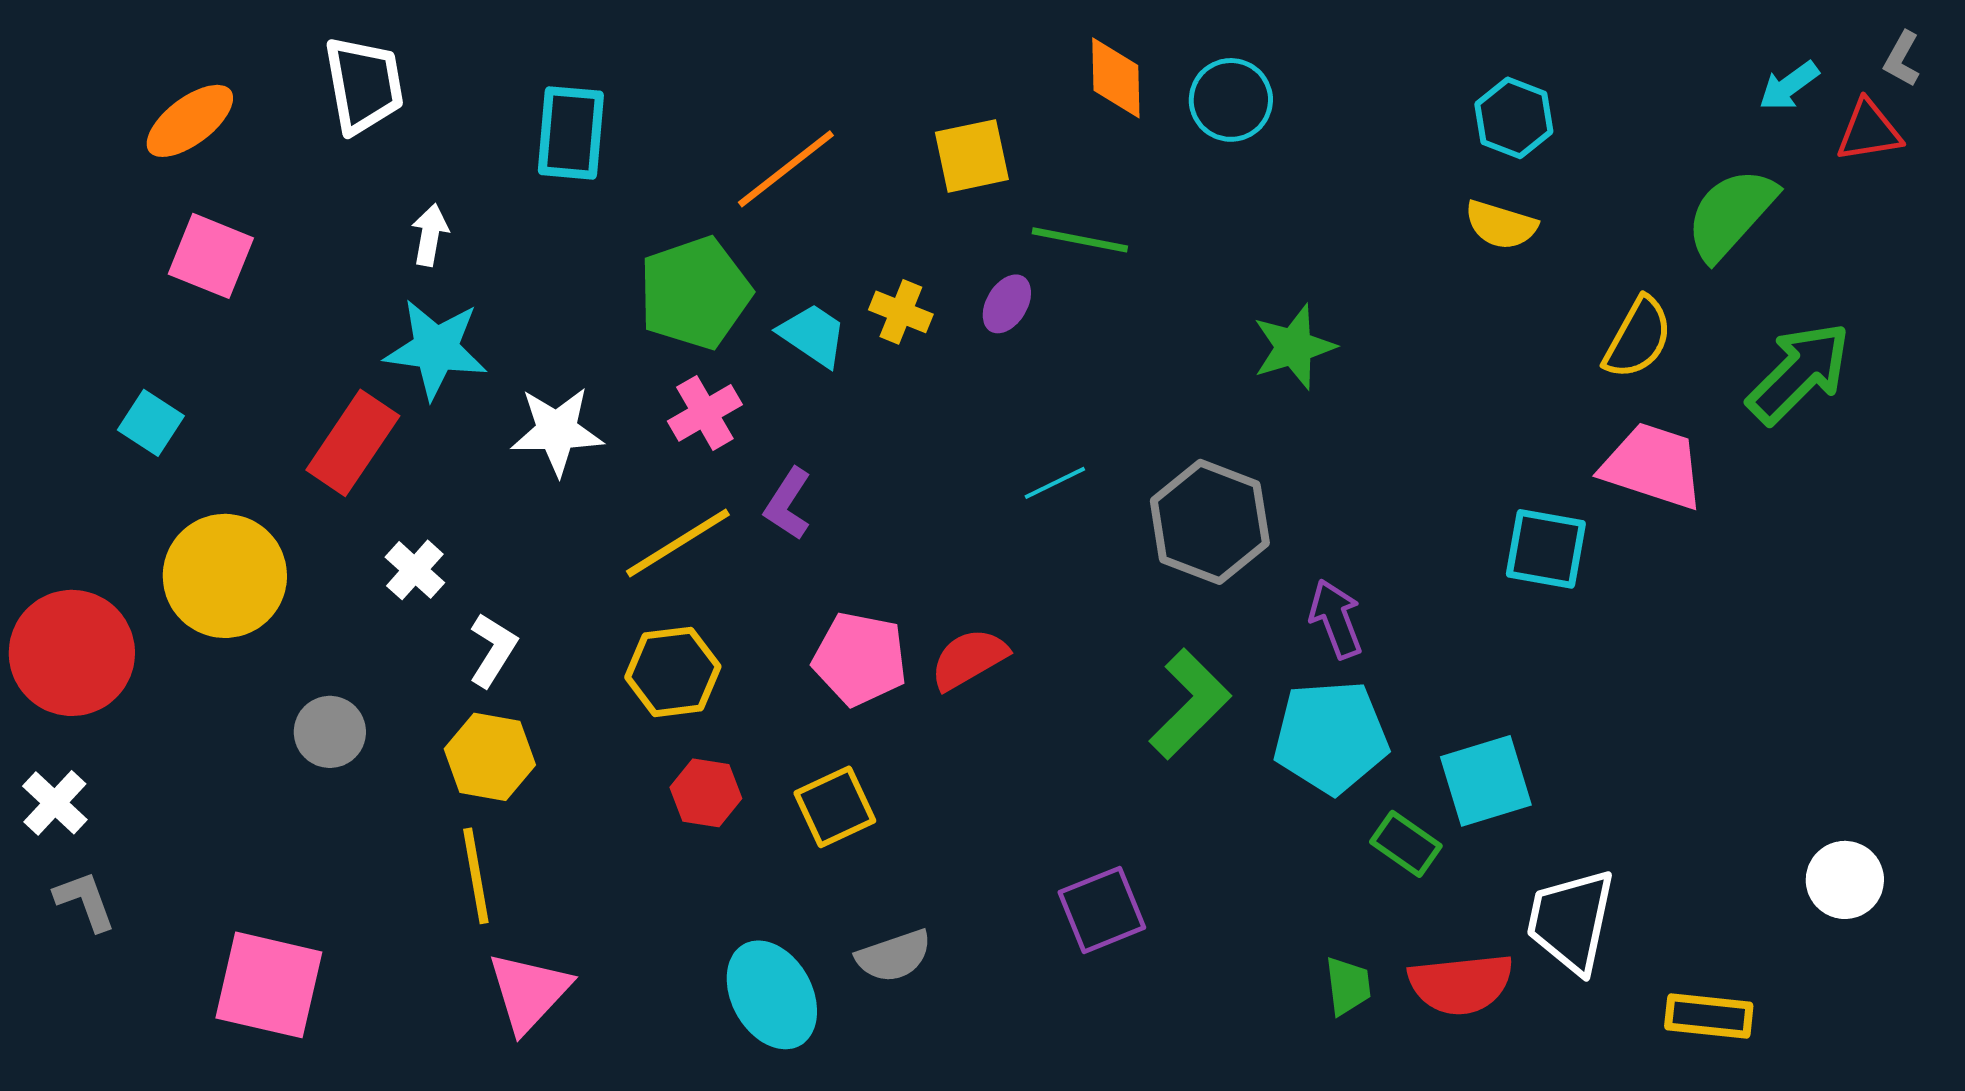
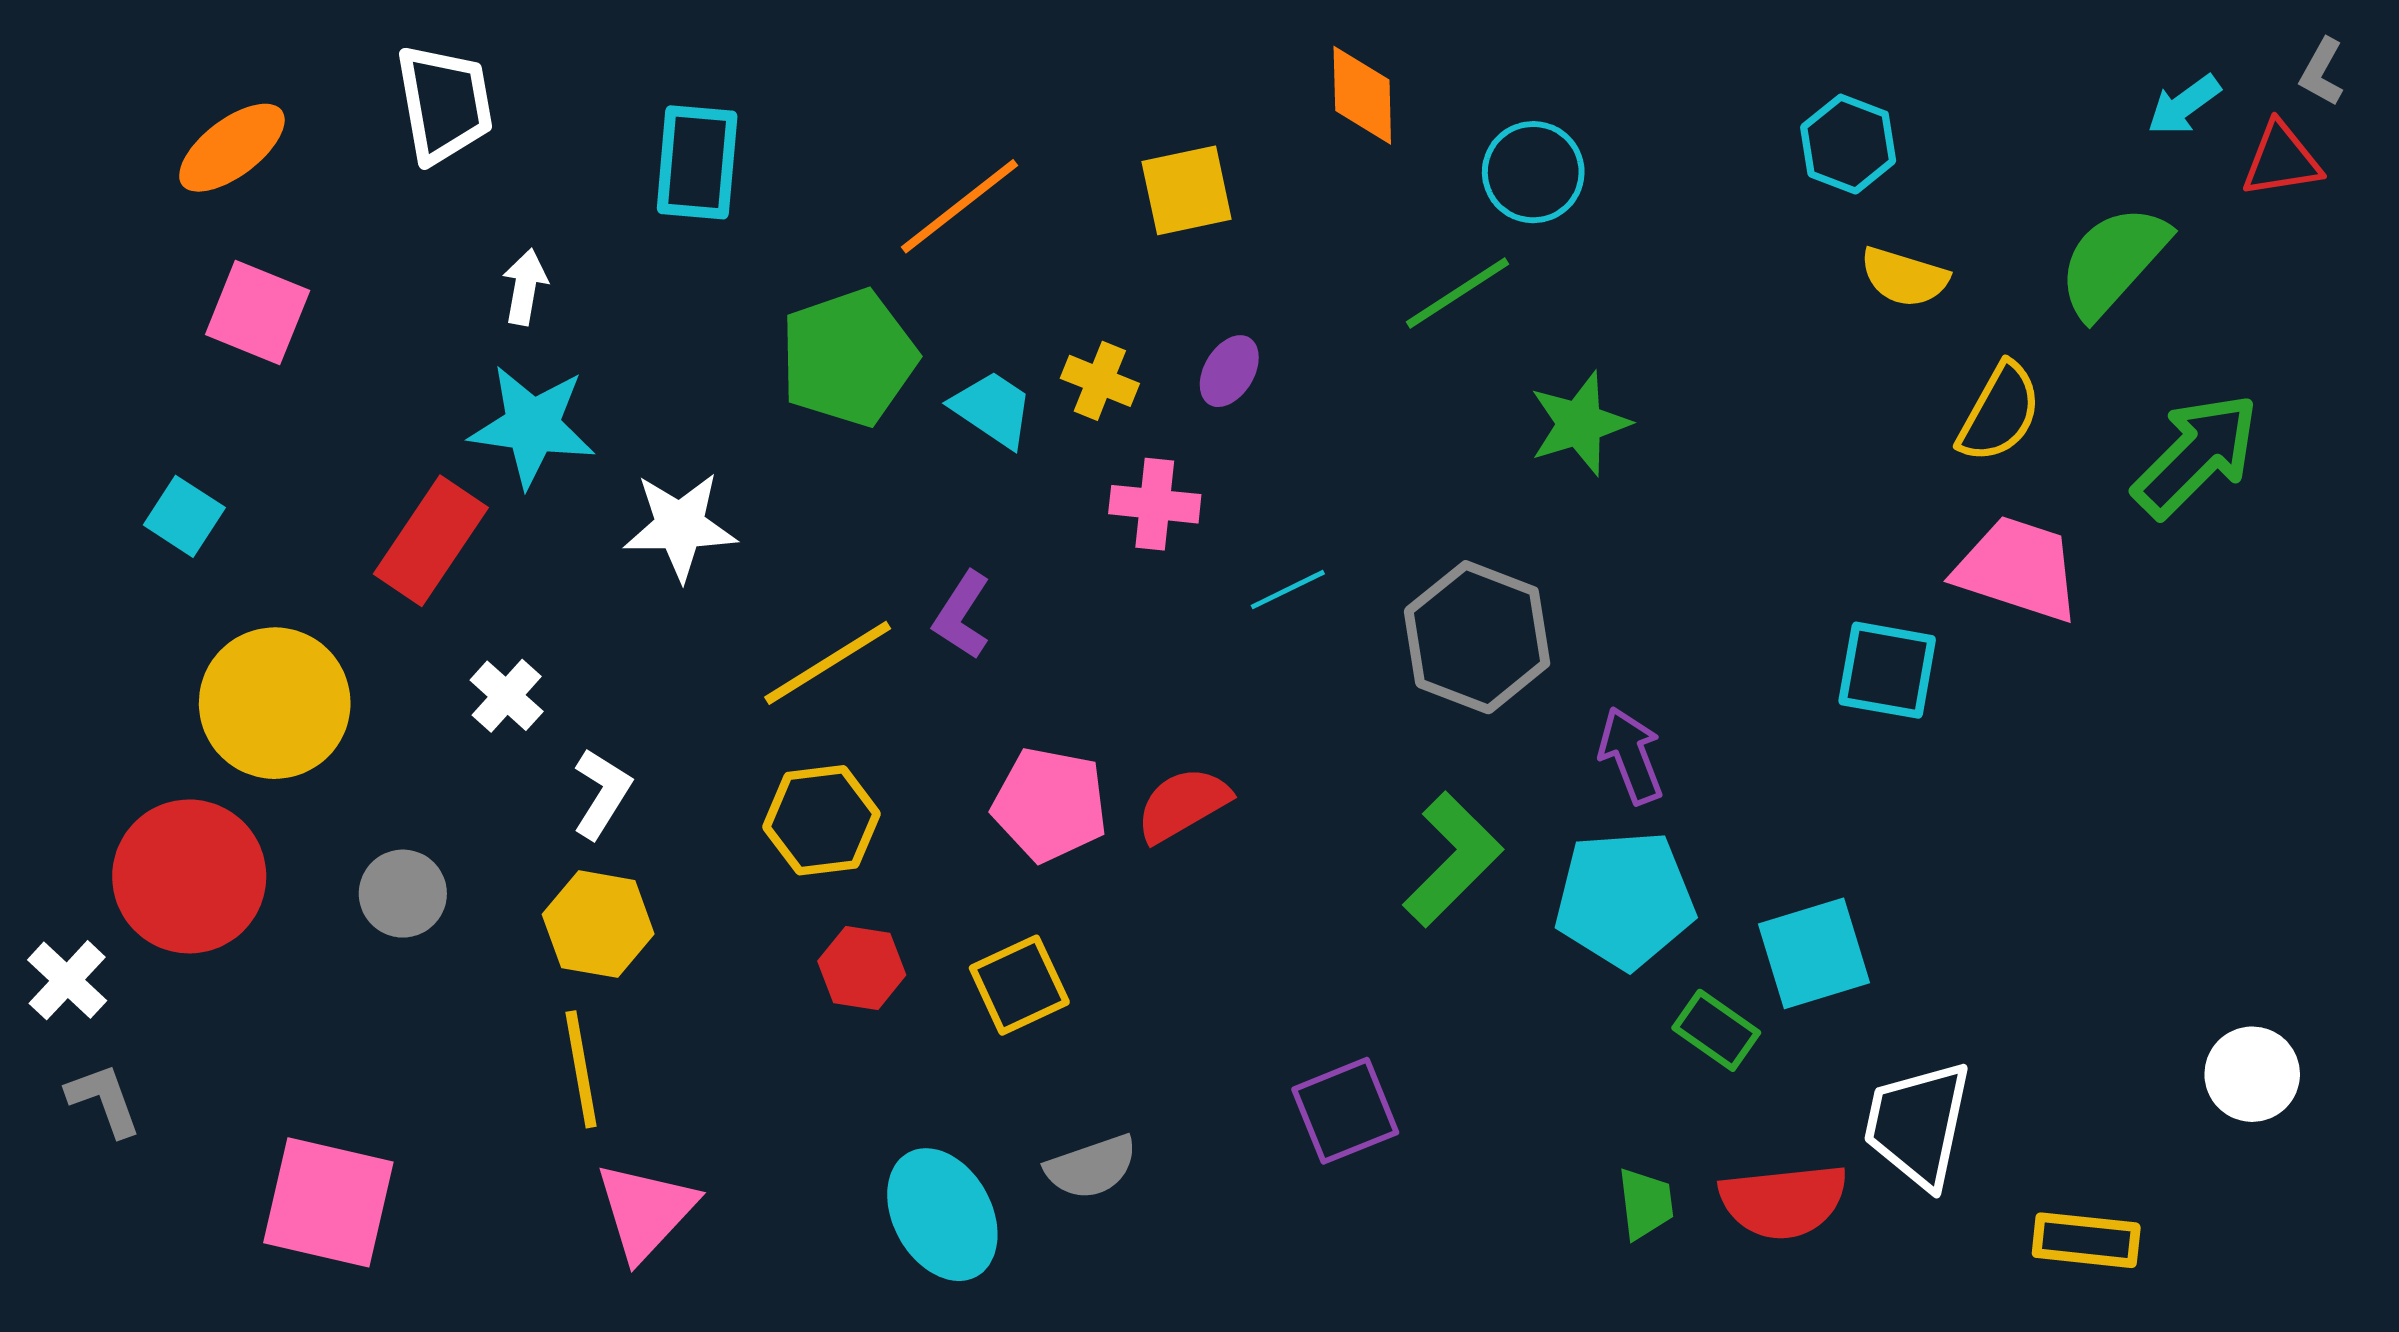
cyan circle: (1231, 100) -> (1533, 172), moved
yellow semicircle: (1501, 225) -> (1904, 277), moved
green line: (1080, 240) -> (1458, 293), moved, turned -44
pink cross: (705, 413) -> (1155, 504), moved, turned 36
red circle: (72, 653) -> (189, 876), moved

